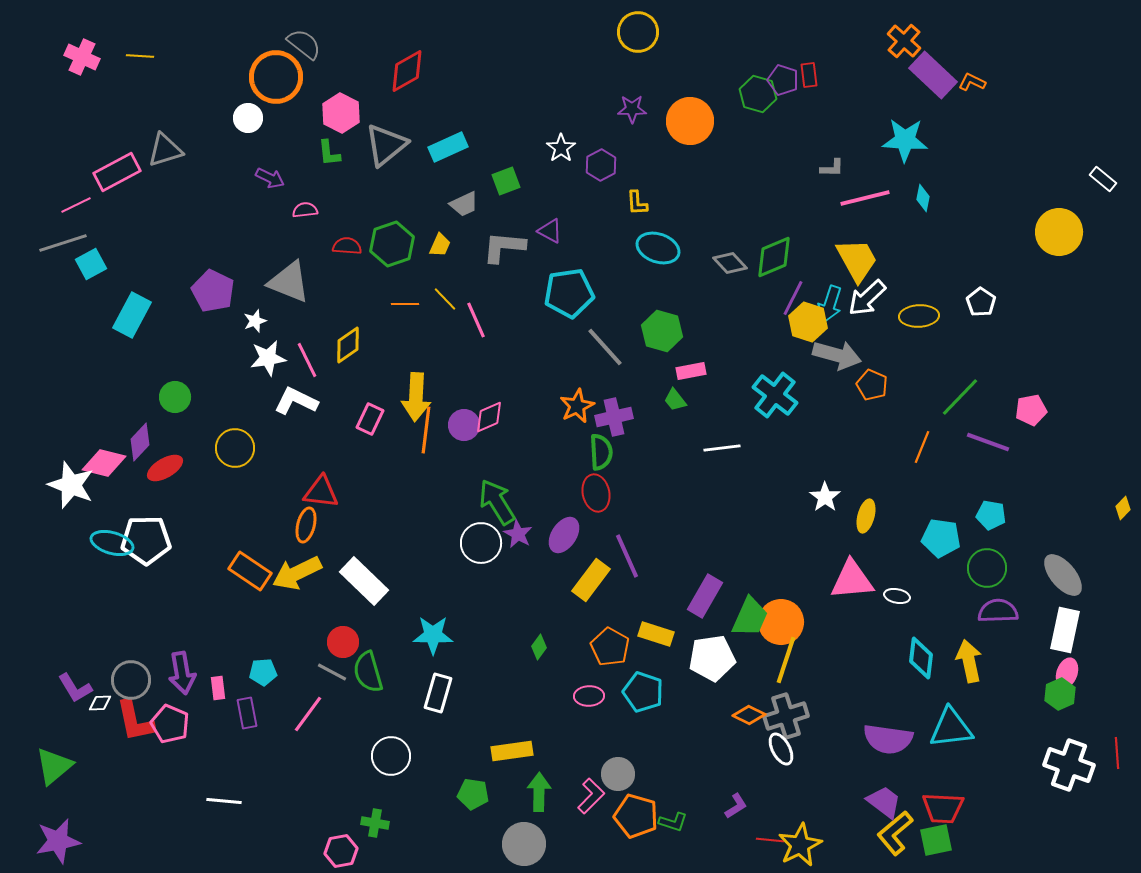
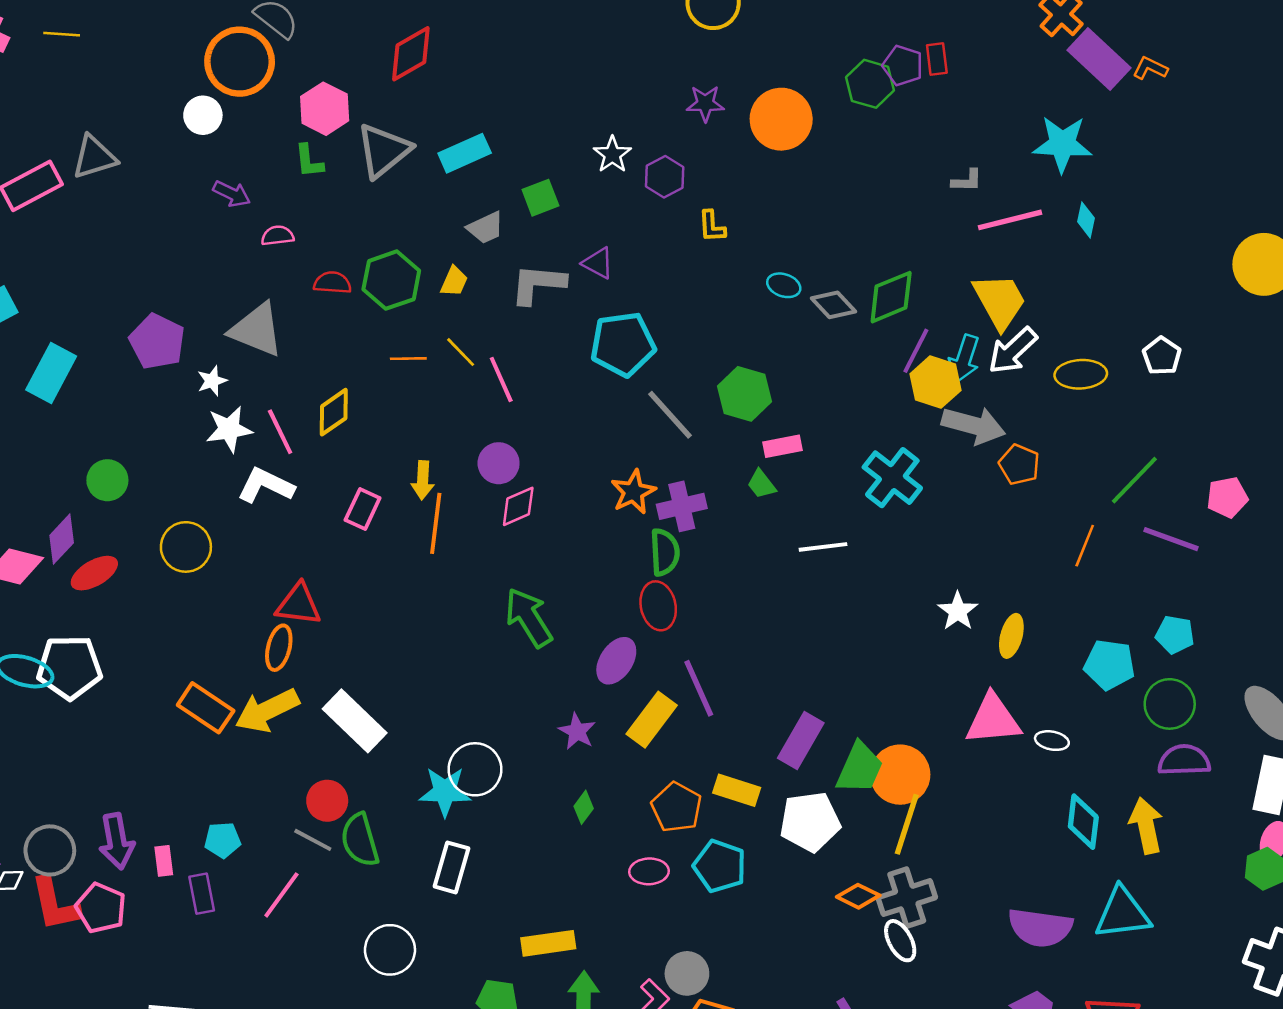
cyan ellipse: (658, 248) -> (784, 285), moved, size x0.6
yellow arrow: (416, 397) -> (423, 480), size x0.6
purple circle: (464, 425) -> (499, 463), moved
purple star: (518, 534) -> (577, 731), moved
white circle: (481, 543) -> (475, 769), moved

